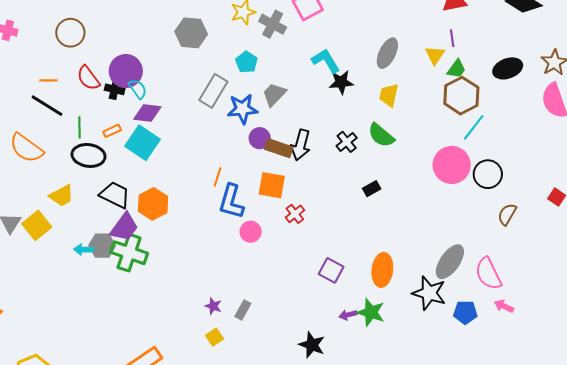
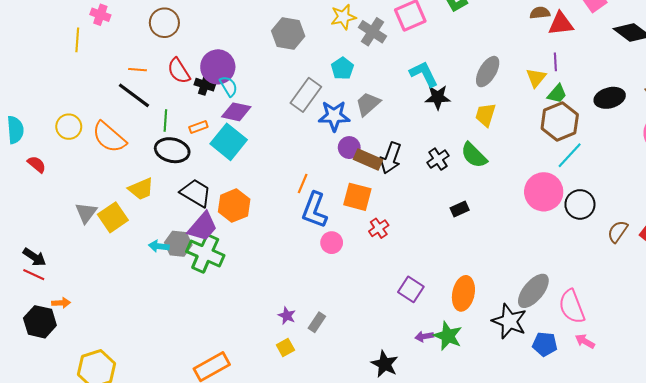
brown semicircle: (507, 214) -> (618, 231), moved

